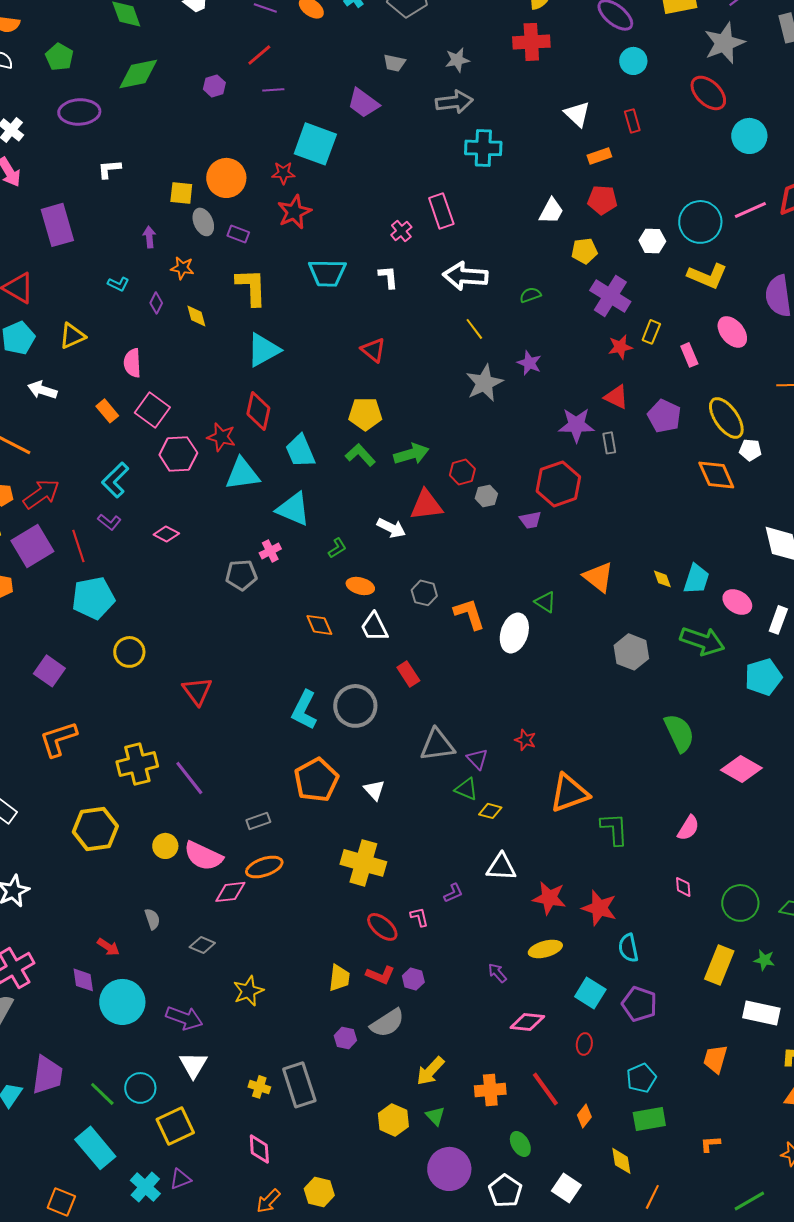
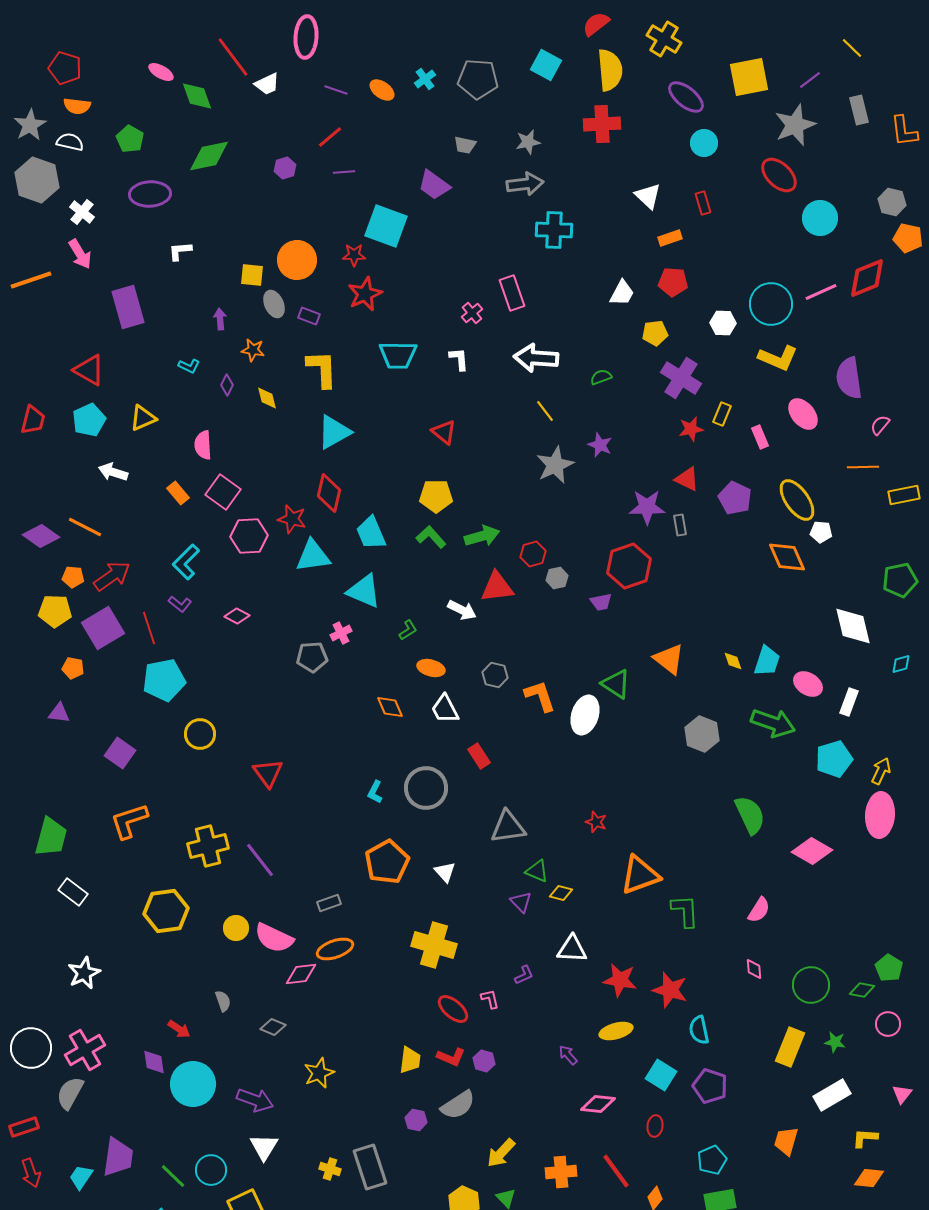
green triangle: (545, 602) -> (616, 684), size x1.4
cyan L-shape: (304, 710) -> (375, 792), size x0.6
purple triangle: (477, 759) -> (521, 902), moved
white rectangle: (761, 1013) -> (832, 1095), turned -42

